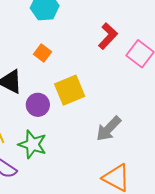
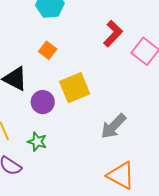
green star: (32, 144) -> (37, 142), size x0.7

